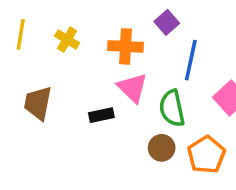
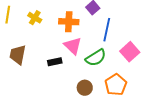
green semicircle: (172, 108) -> (96, 58), turned -110
brown circle: (162, 148) -> (85, 88), moved

